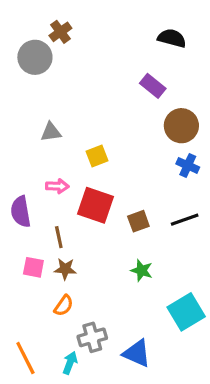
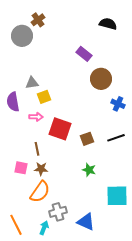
purple rectangle: (153, 86) -> (84, 54), moved
brown circle: (181, 126) -> (101, 79), moved
yellow square: (97, 156) -> (44, 97), moved
purple semicircle: (21, 212) -> (13, 102), moved
orange semicircle: (64, 306) -> (40, 192), size x1.6
cyan square: (186, 312) -> (117, 196), turned 30

